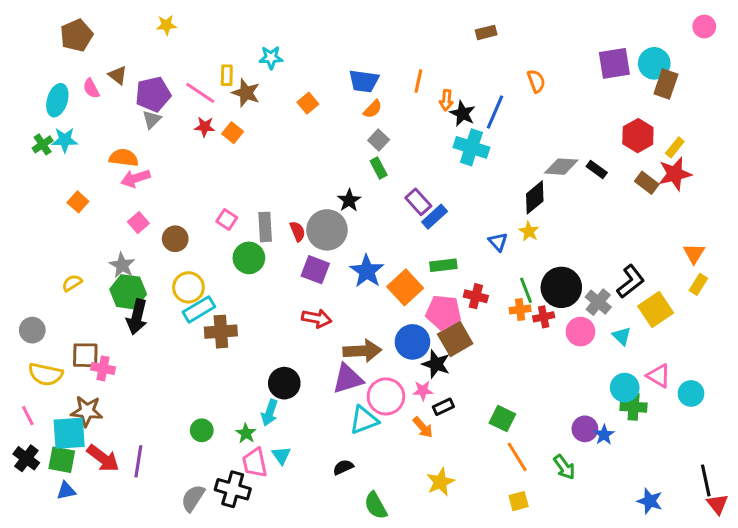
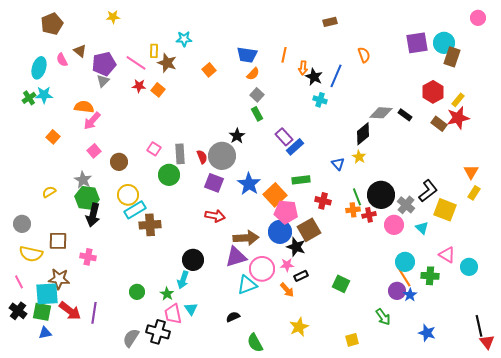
cyan cross: (471, 147) -> (320, 100), size x0.6
pink arrow: (135, 178) -> (92, 121), turned -30
yellow square: (656, 309) -> (445, 210), turned -35
pink pentagon: (443, 312) -> (286, 212), moved
pink cross: (103, 368) -> (88, 257), moved
cyan circle: (625, 388) -> (405, 262), moved
orange line: (517, 457) -> (404, 277), moved
blue star: (650, 501) -> (427, 333), moved

